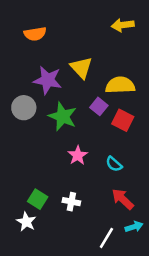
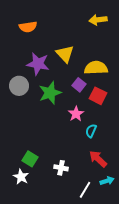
green star: (63, 116) -> (50, 93), turned 30
pink star: (78, 155) -> (76, 114), moved
cyan semicircle: (114, 164) -> (91, 131), turned 72
white cross: (71, 202) -> (61, 168), moved

